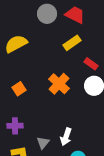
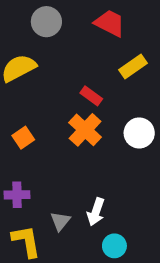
gray circle: (47, 14) -> (46, 22), moved
yellow rectangle: (72, 43) -> (133, 66), moved
red rectangle: (91, 64) -> (91, 96), moved

